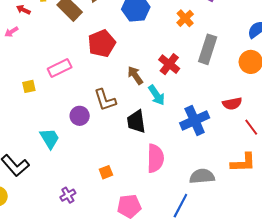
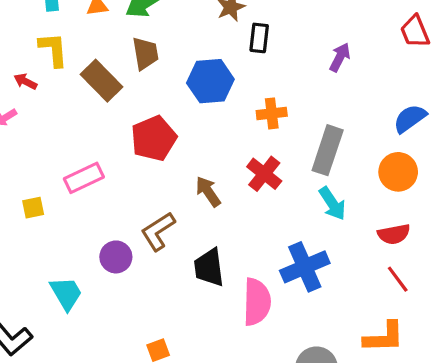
orange cross: (185, 18) -> (272, 113), moved, turned 36
cyan arrow: (157, 95) -> (332, 203), moved
brown L-shape: (105, 100) -> (158, 231), turned 75
red semicircle: (232, 104) -> (394, 234), moved
pink semicircle: (155, 158) -> (257, 302), moved

